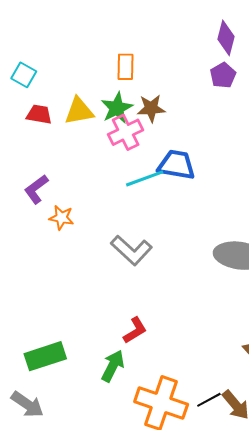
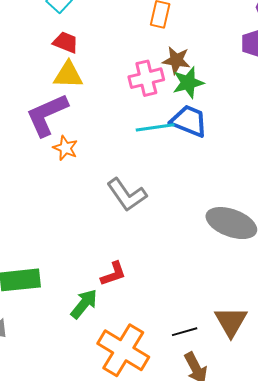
green star: (117, 108) -> (188, 83), moved
yellow triangle: (79, 111) -> (68, 75), moved
purple L-shape: (36, 189) -> (47, 115), size x1.6
black line: (209, 400) -> (185, 332), moved

